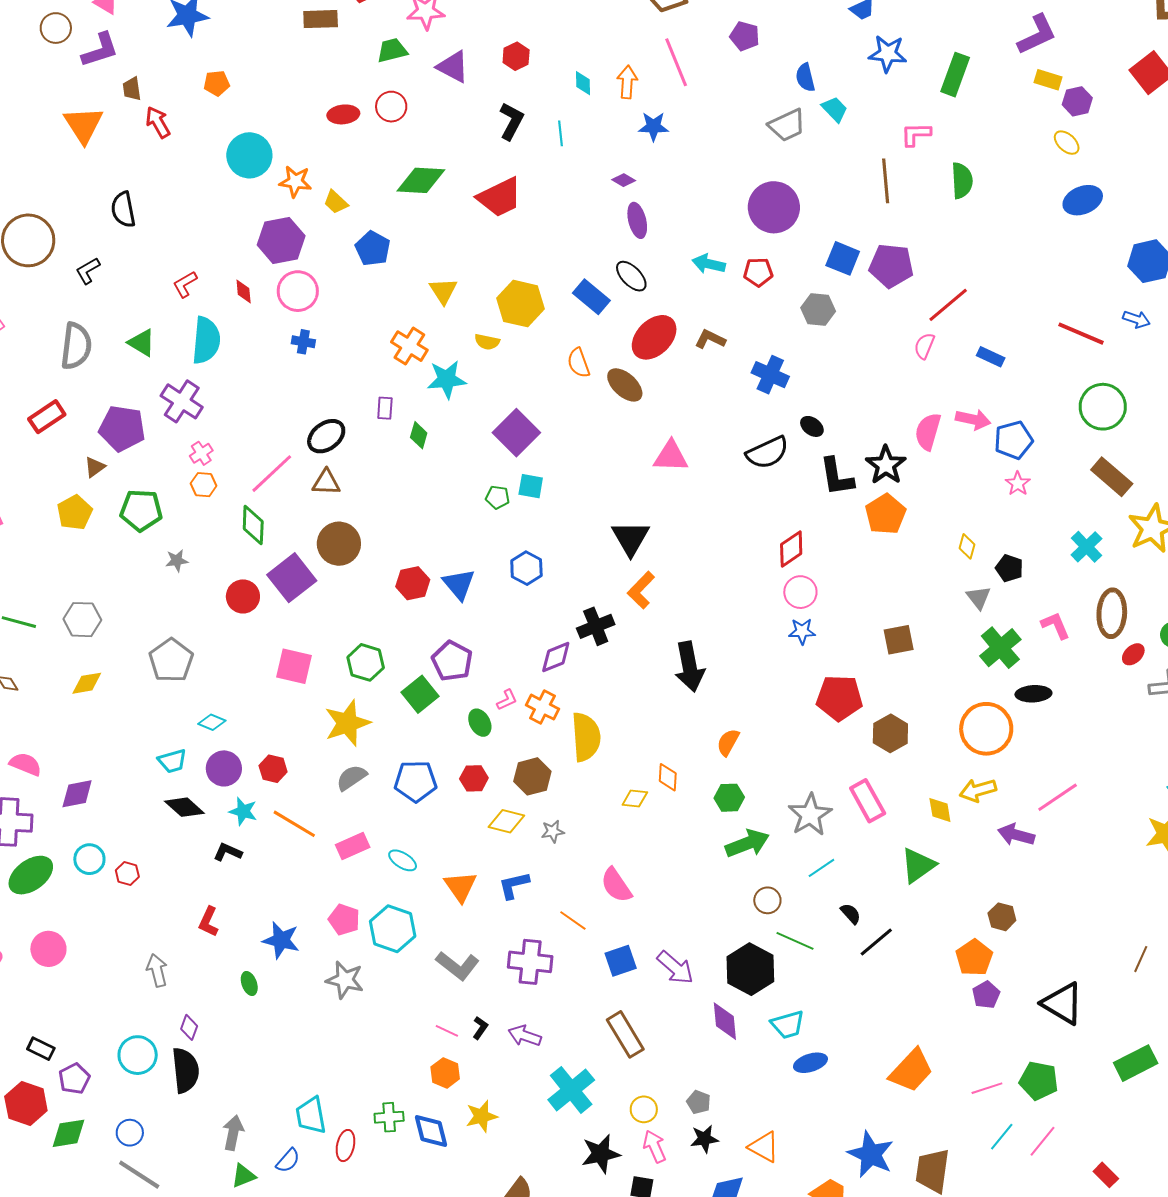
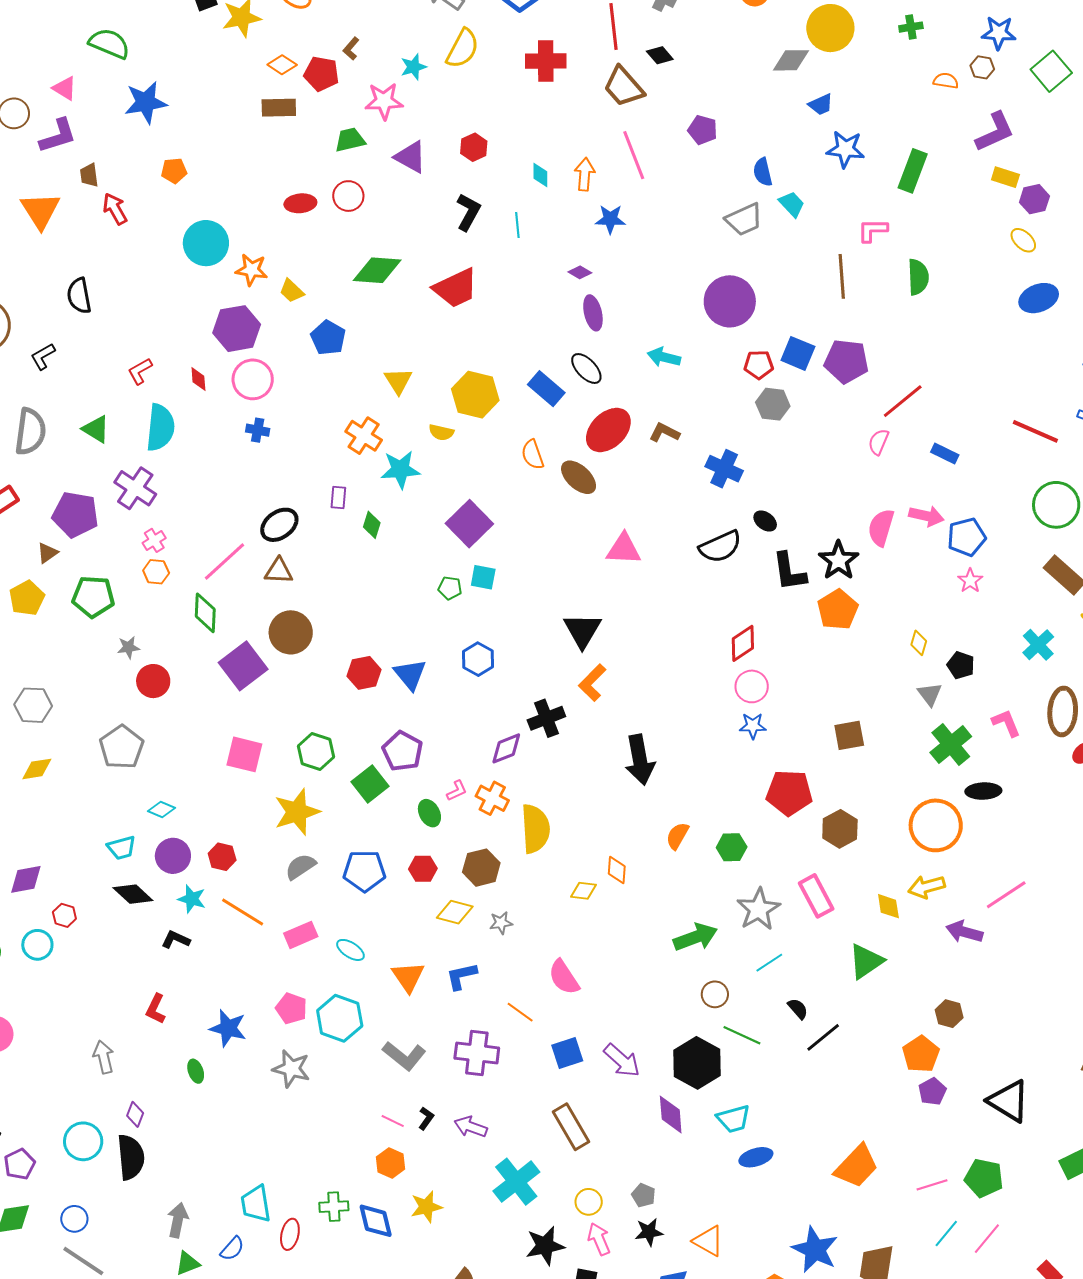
red pentagon: (758, 272) -> (759, 365), moved
red circle: (243, 596) -> (153, 681), moved
green hexagon: (729, 798) -> (732, 847), moved
red hexagon: (127, 873) -> (64, 915), moved

